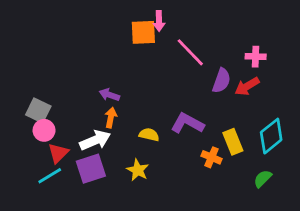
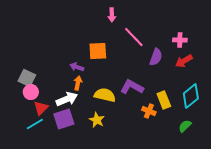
orange square: (143, 32) -> (98, 51), moved
red arrow: (247, 86) -> (184, 61), moved
yellow semicircle: (149, 135) -> (105, 95), size x1.5

